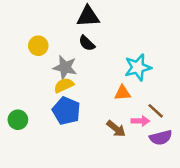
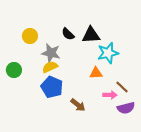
black triangle: (88, 16) -> (91, 35), moved
green circle: (18, 120) -> (14, 70), moved
brown arrow: (116, 129) -> (78, 105), moved

